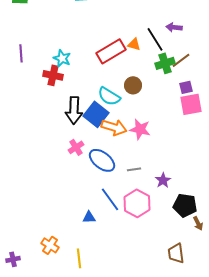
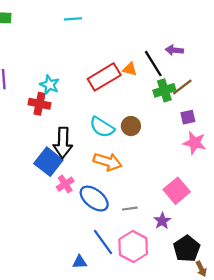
brown circle: (133, 85) -> (131, 126), moved
pink square: (191, 104) -> (177, 191), moved, turned -30
blue square: (96, 114) -> (48, 162), moved
pink star: (140, 129) -> (195, 143), moved
black pentagon: (185, 205) -> (187, 249), turned 30

